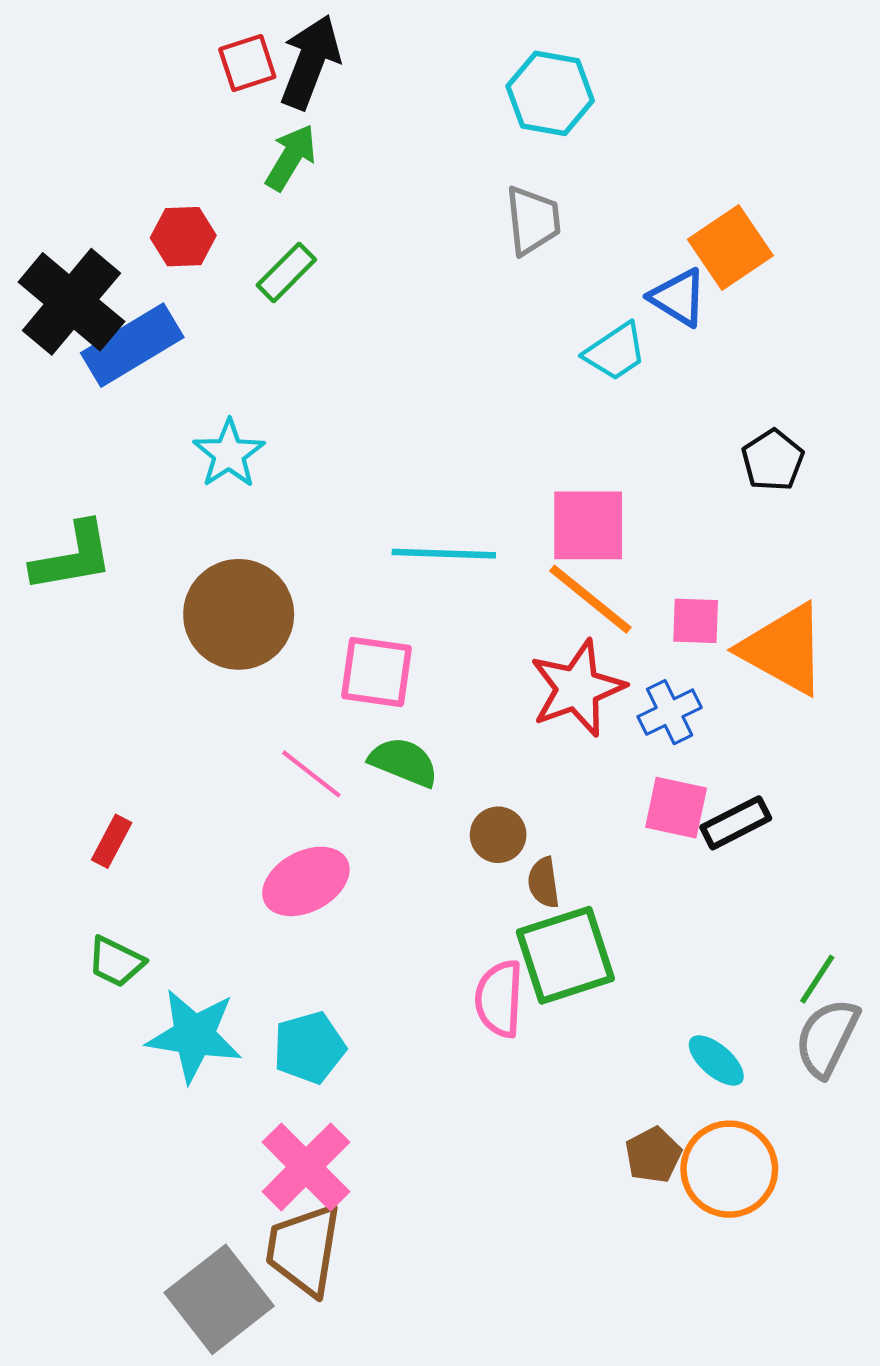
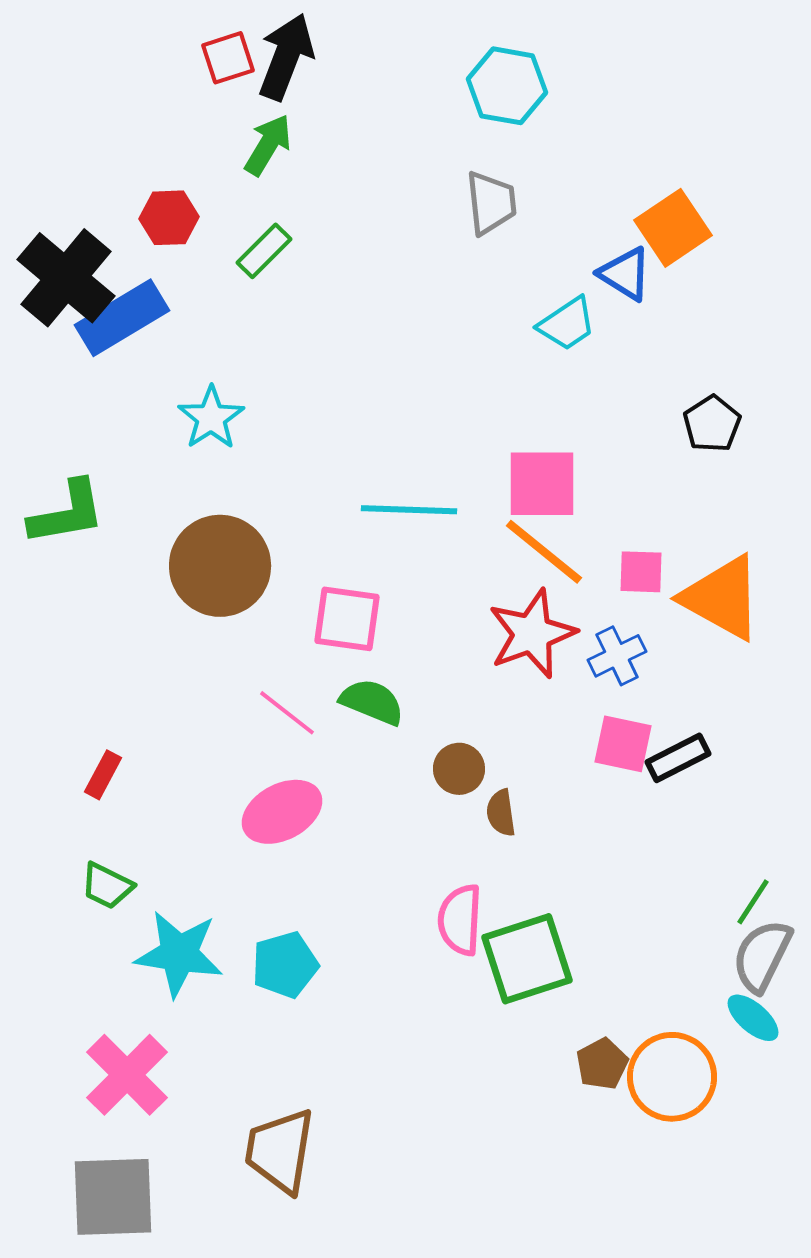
green square: (565, 955) -> (527, 959), moved
cyan ellipse: (716, 1061) -> (753, 1018), moved
pink cross: (306, 1167) -> (127, 1075), moved
gray square: (219, 1299) -> (113, 1197), moved, turned 36

